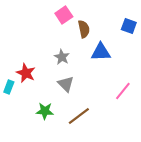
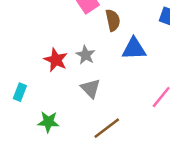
red star: (26, 73) -> (56, 60), moved
green star: (45, 111) -> (48, 122), moved

